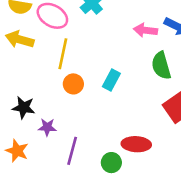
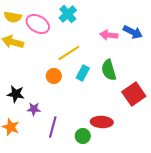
yellow line: (63, 54) -> (69, 53), moved, turned 45
green semicircle: (161, 66) -> (109, 70), moved

